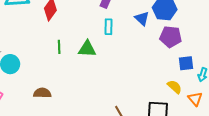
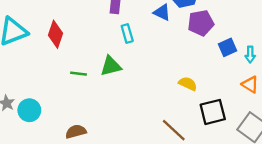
green line: (59, 47) -> (78, 74), turned -64
yellow semicircle: (175, 87) -> (188, 84), moved

